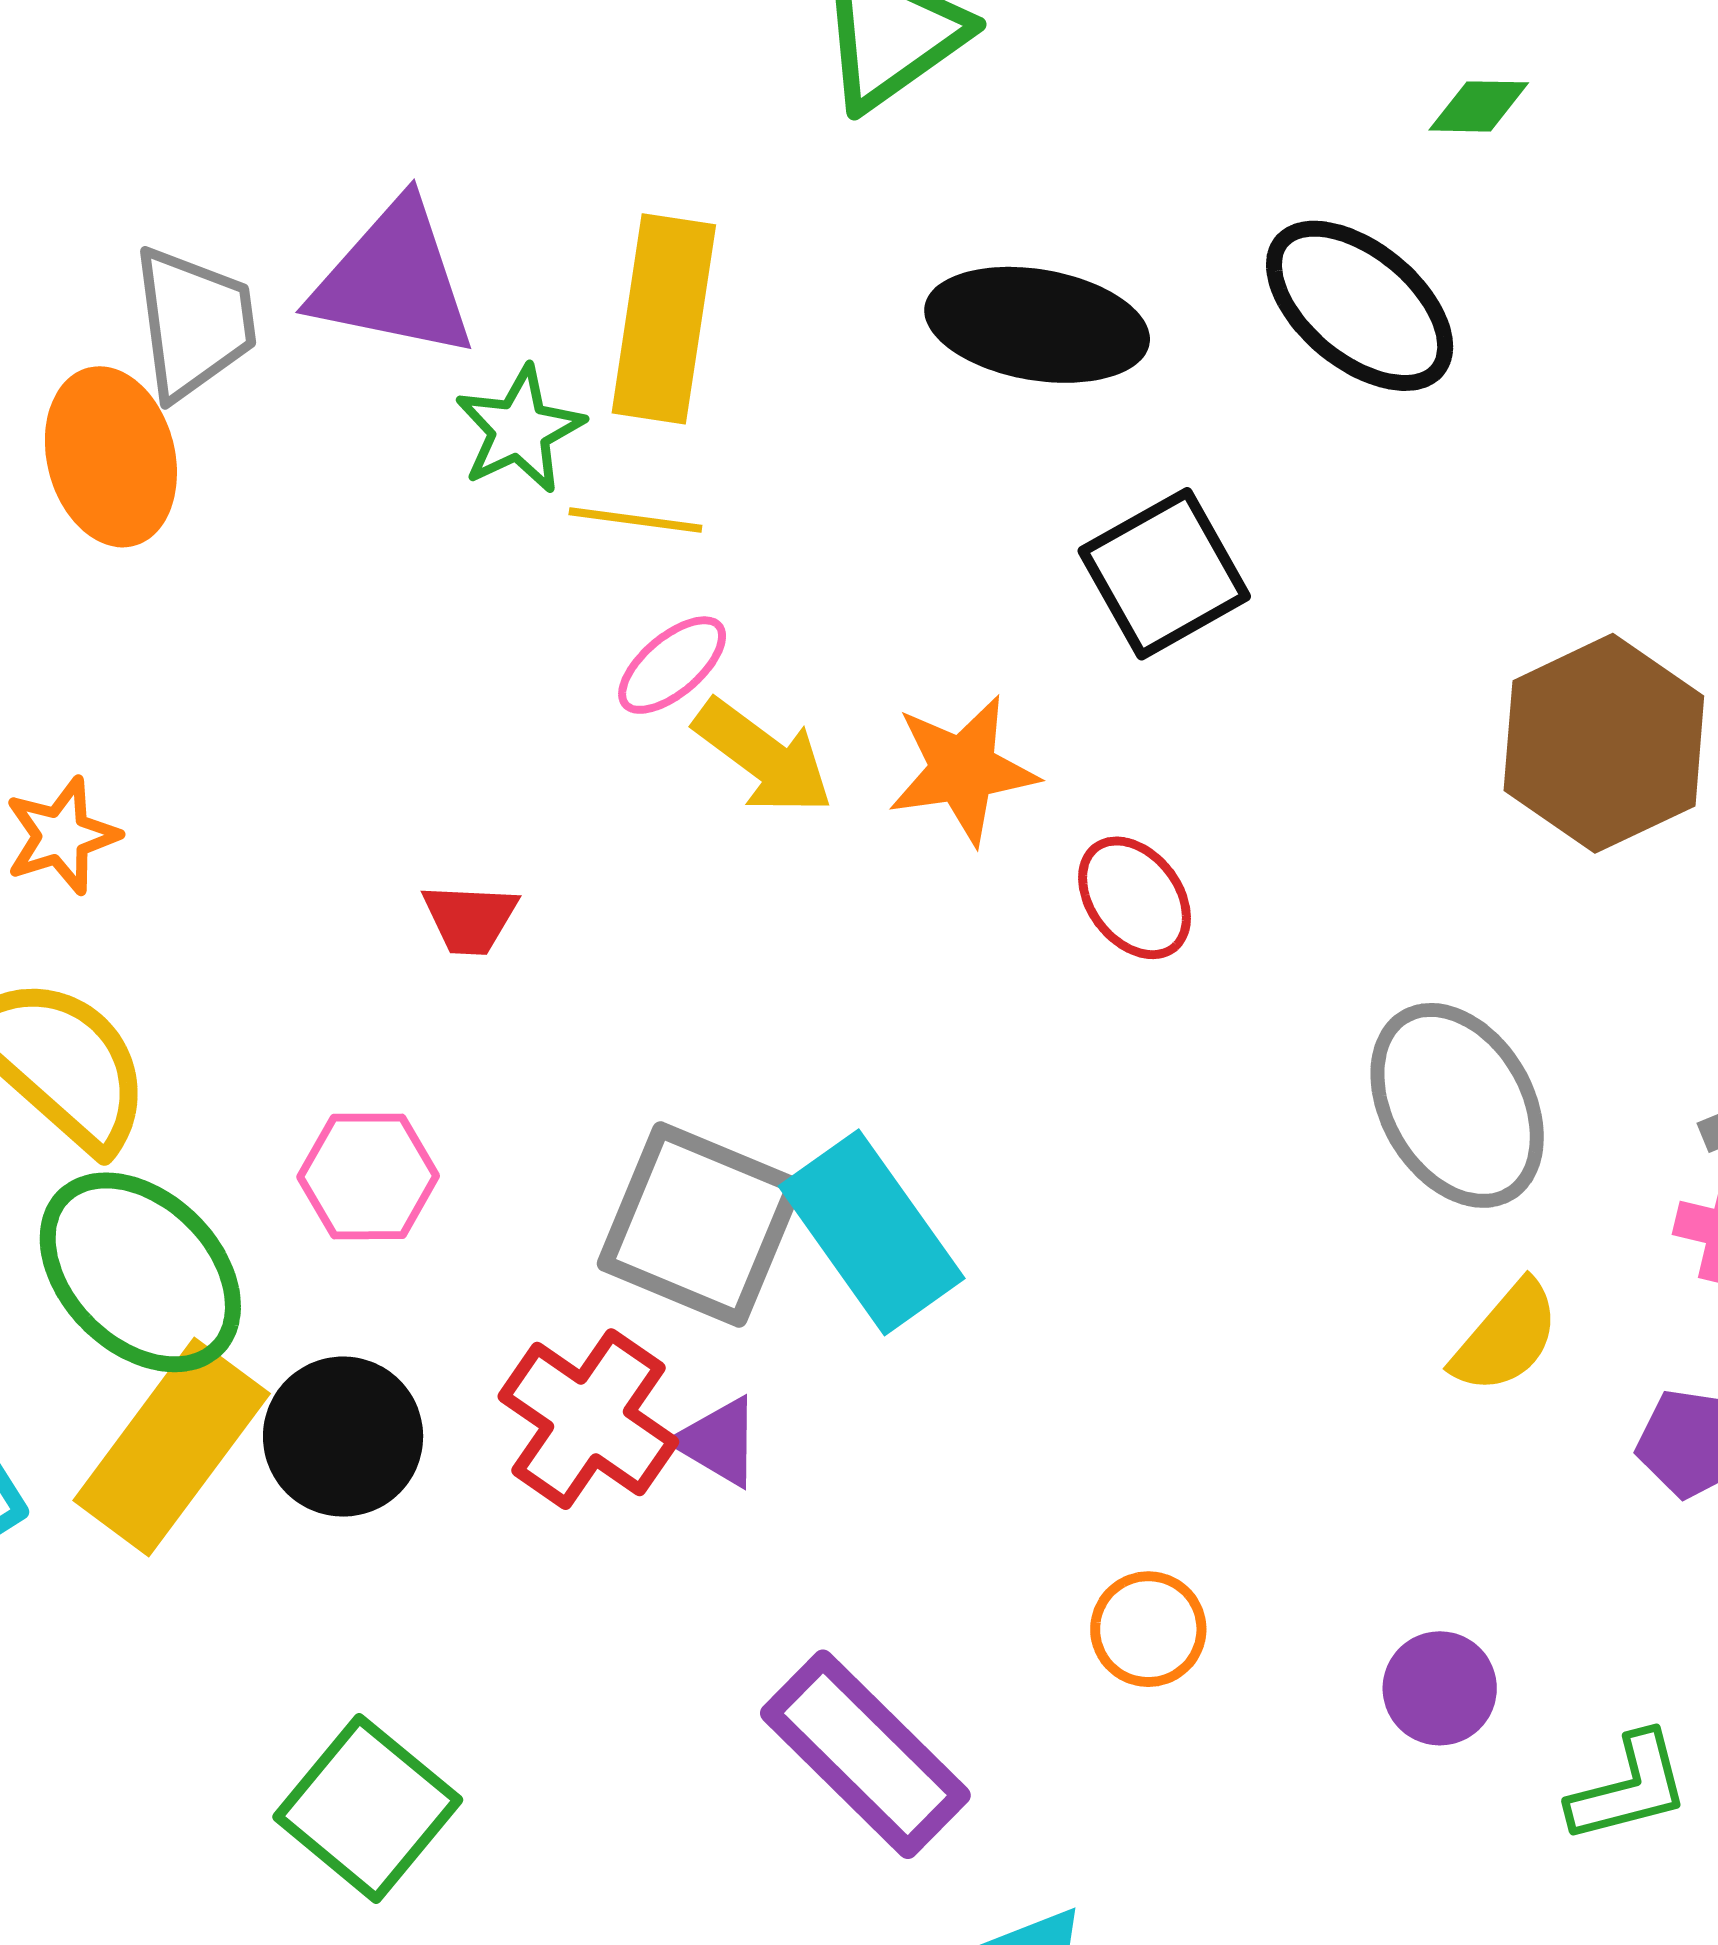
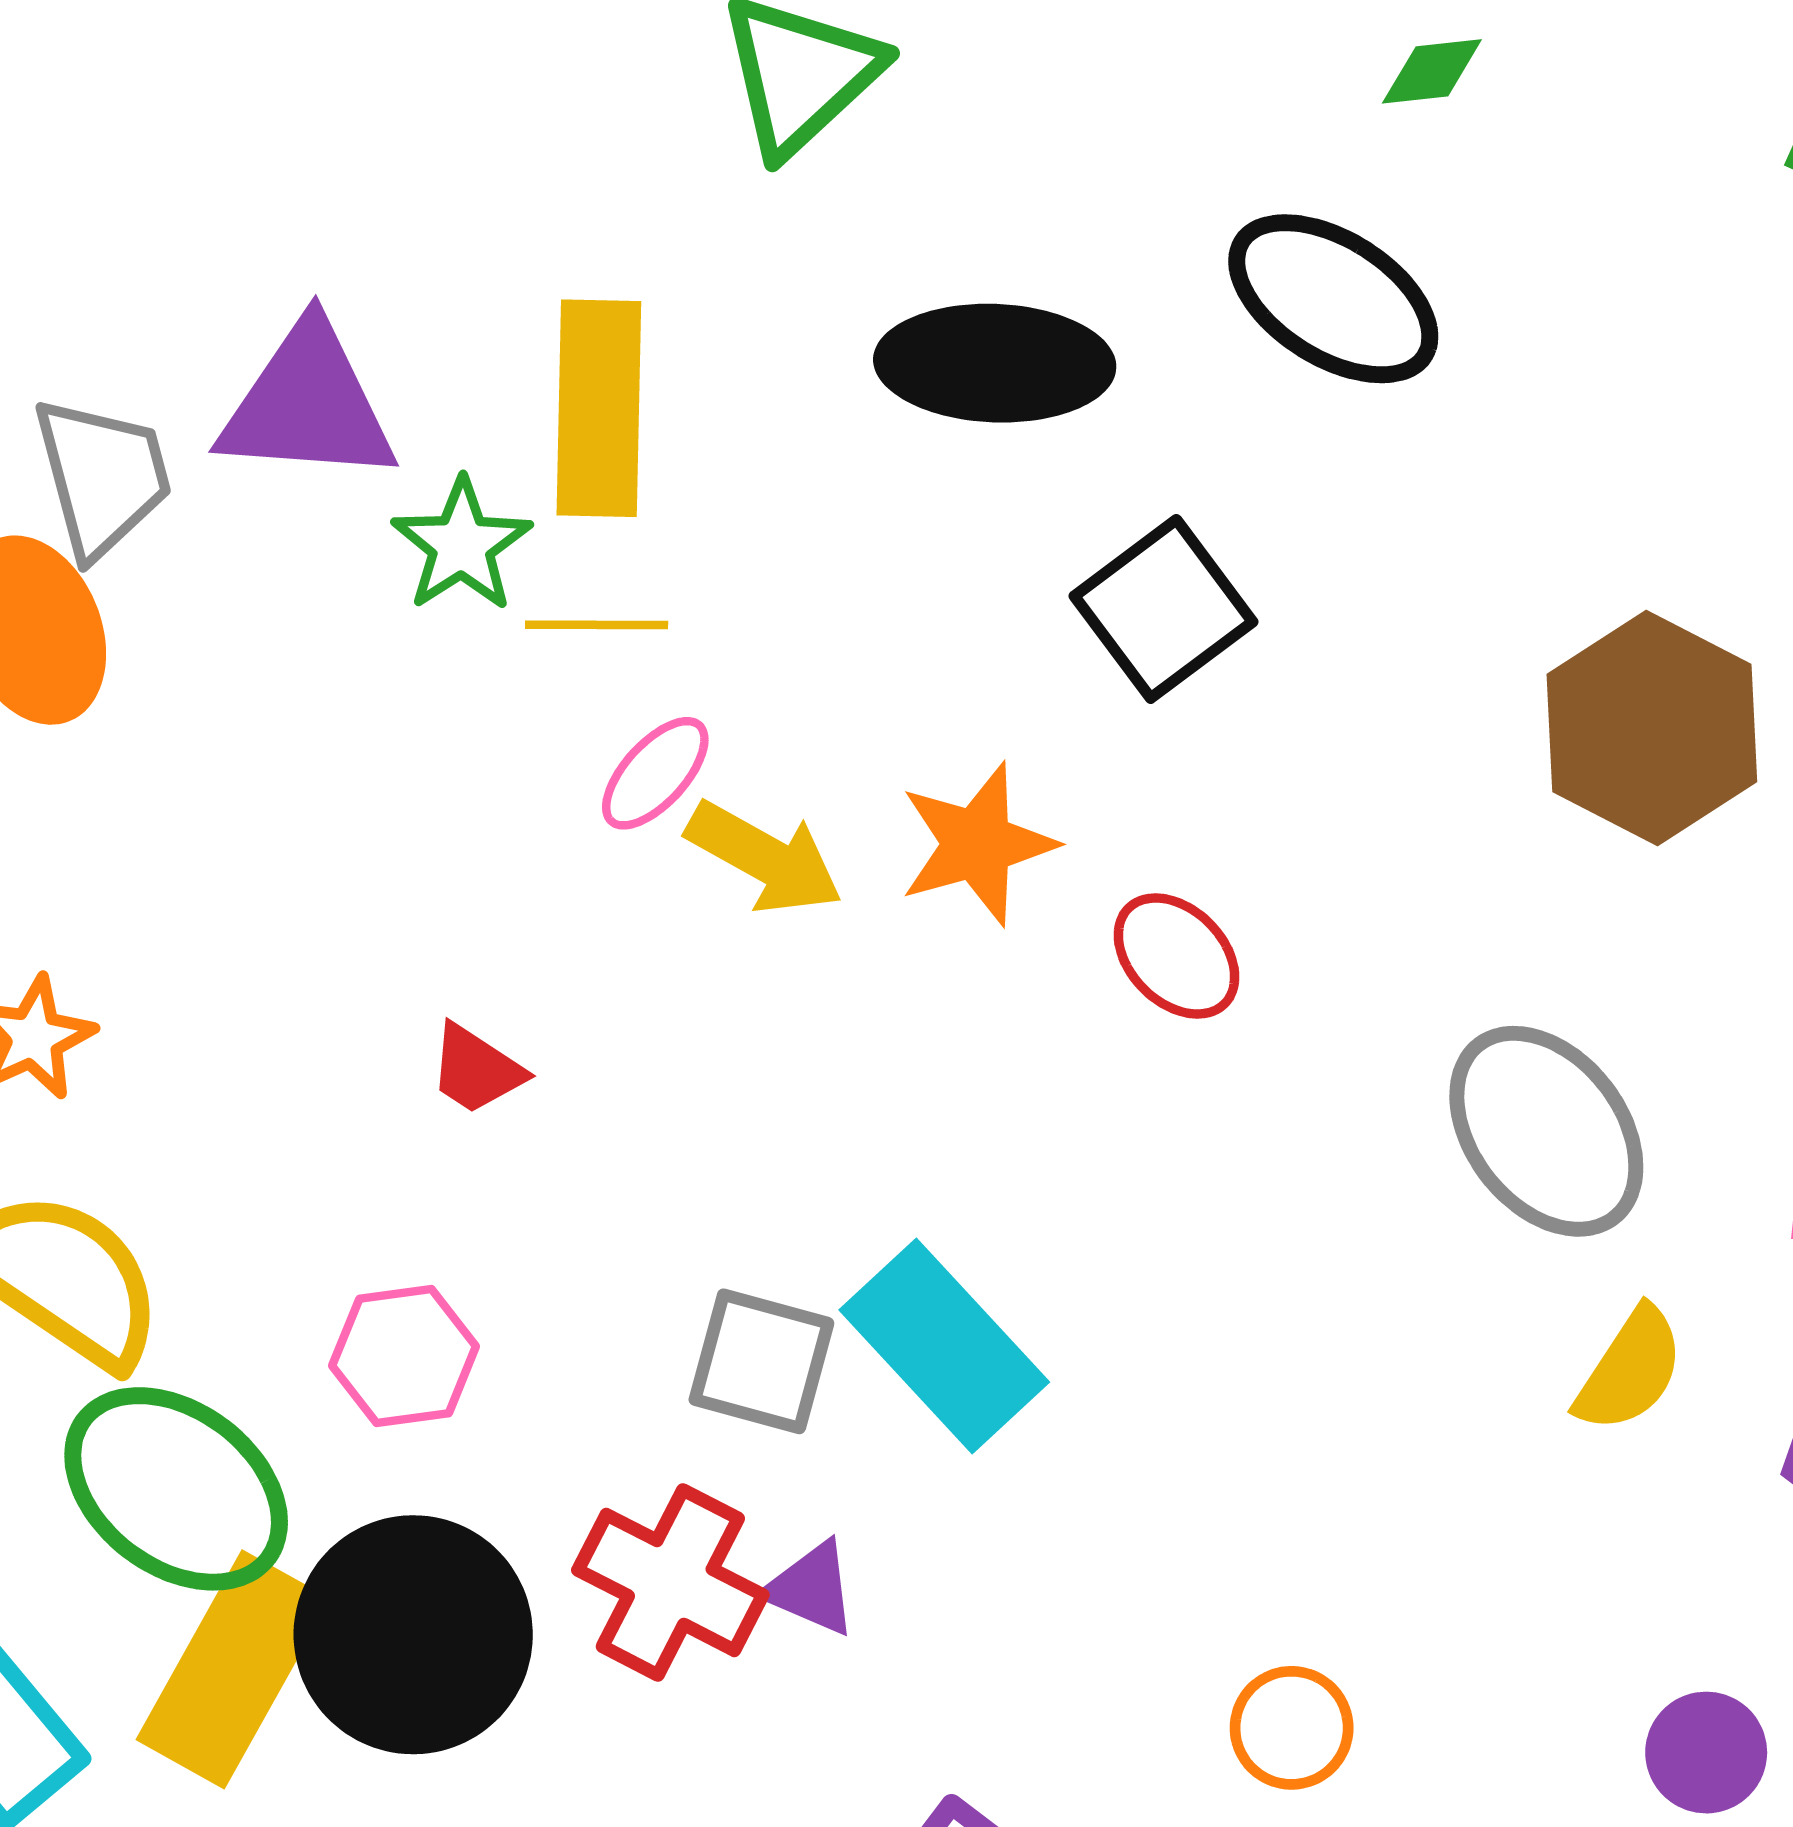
red trapezoid: (470, 919) -> (476, 1069), turned 38
gray square: (700, 1225) -> (761, 1361), size x0.7
black circle: (343, 1437) -> (413, 1635), size x1.4
purple circle: (1440, 1688) -> (1706, 1753), moved

